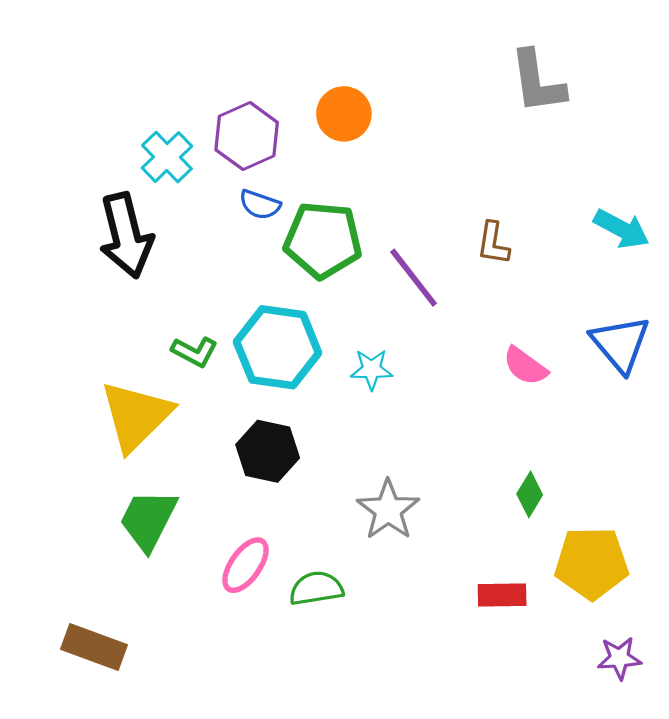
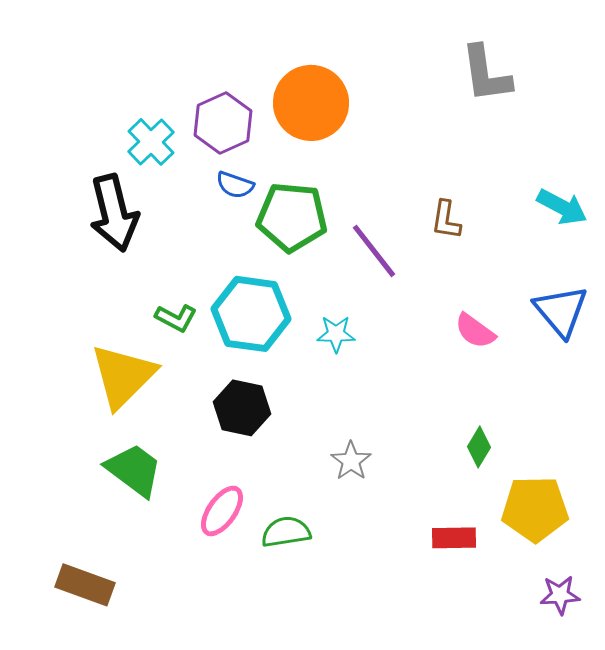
orange circle: (344, 114) -> (311, 103), size x1.5
gray star: (388, 510) -> (351, 461), size x0.7
green trapezoid: (148, 520) -> (134, 470), turned 100

